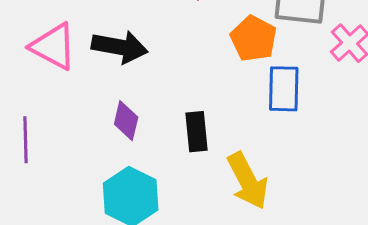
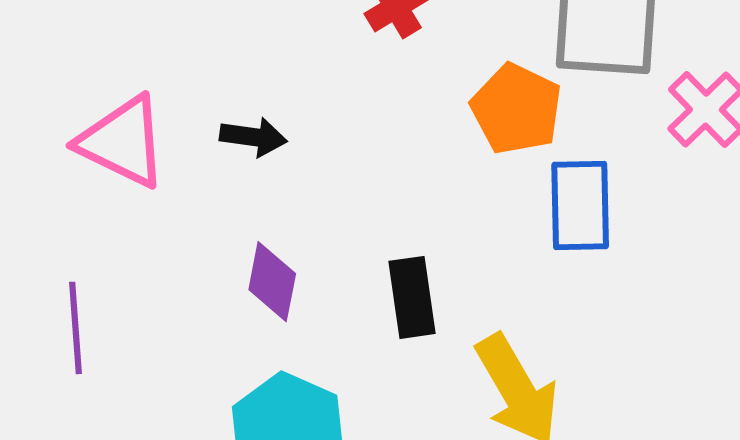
black arrow: (120, 47) -> (253, 137), size x0.6

